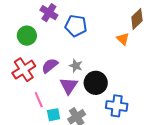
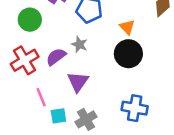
orange triangle: (123, 39) -> (127, 27), moved
gray star: (76, 66) -> (79, 44), moved
black circle: (96, 83) -> (128, 54), moved

